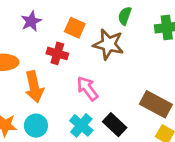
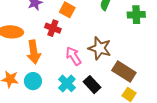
brown star: (109, 44) -> (100, 48), moved

